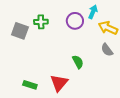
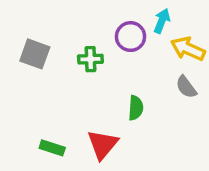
green cross: (41, 22) -> (90, 59), moved
green semicircle: (78, 62) -> (136, 108), turned 32

